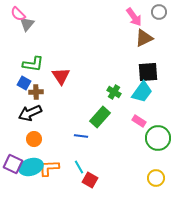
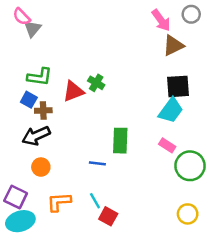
red triangle: (61, 76) -> (73, 91), turned 42
green cross: (114, 92) -> (96, 83), moved
green rectangle: (100, 117) -> (120, 141), turned -40
cyan ellipse: (31, 167) -> (20, 221), moved

